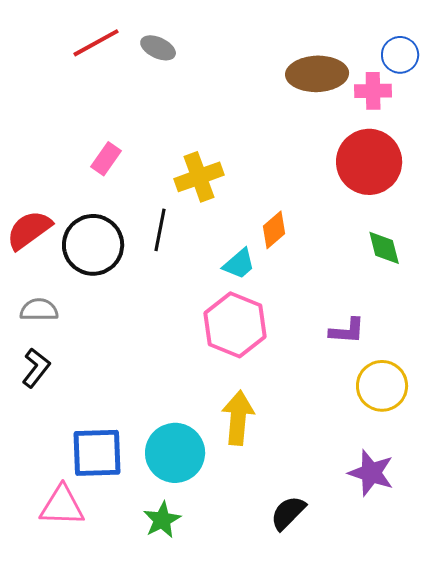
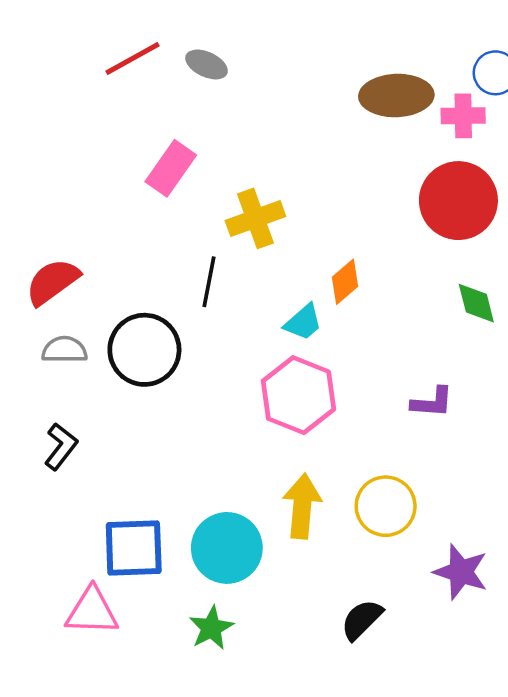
pink rectangle: (106, 159) -> (171, 168), moved, size x1.4
black circle: (93, 245) -> (144, 350), moved
gray semicircle: (39, 310) -> (64, 350), moved
yellow circle: (382, 386) -> (386, 506), moved

